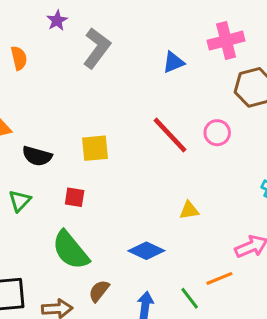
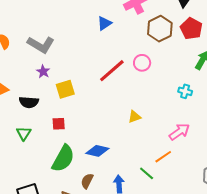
purple star: (57, 20) -> (43, 72), moved
gray L-shape: (97, 48) -> (41, 45), moved, turned 96
red line: (170, 135) -> (112, 71), turned -76
green semicircle: (71, 250) -> (63, 158), turned -100
blue diamond: (146, 251) -> (97, 151), moved

